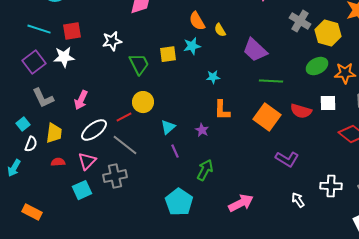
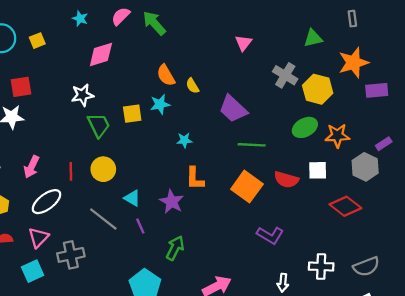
white star: (112, 41) -> (82, 95), moved
red line: (124, 117) -> (71, 171), moved, turned -63
cyan triangle: (168, 127) -> (132, 198), turned -49
purple star: (202, 130) -> (172, 202), size x1.5
gray line: (125, 145) -> (103, 219), moved
white arrow: (298, 200) -> (283, 283), turned -140

